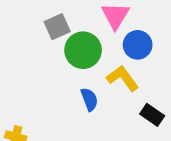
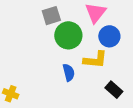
yellow L-shape: (123, 78) -> (95, 60), turned 125

